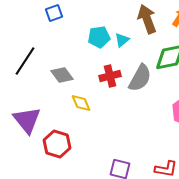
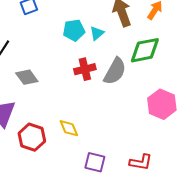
gray diamond: (62, 75) -> (27, 77), moved
yellow diamond: (81, 103) -> (69, 128), moved

